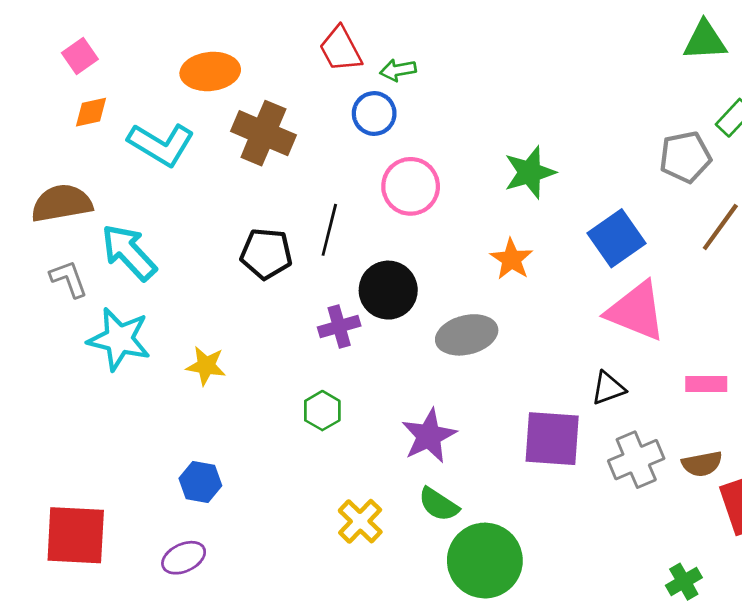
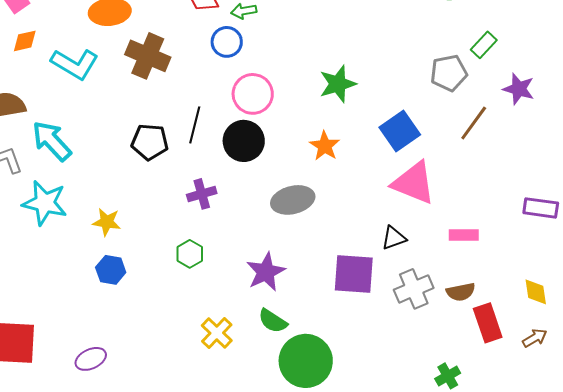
black circle: (388, 290) -> (244, 141), moved
blue hexagon: (200, 482) -> (111, 270), moved

